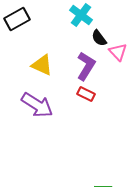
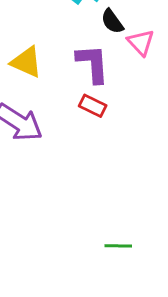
purple L-shape: (86, 66) -> (93, 64), turned -36

